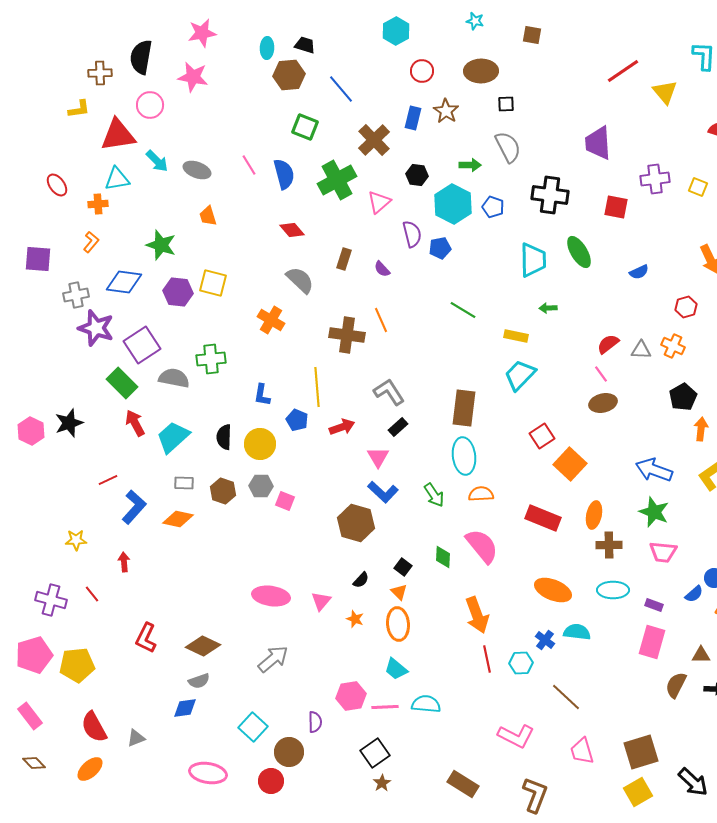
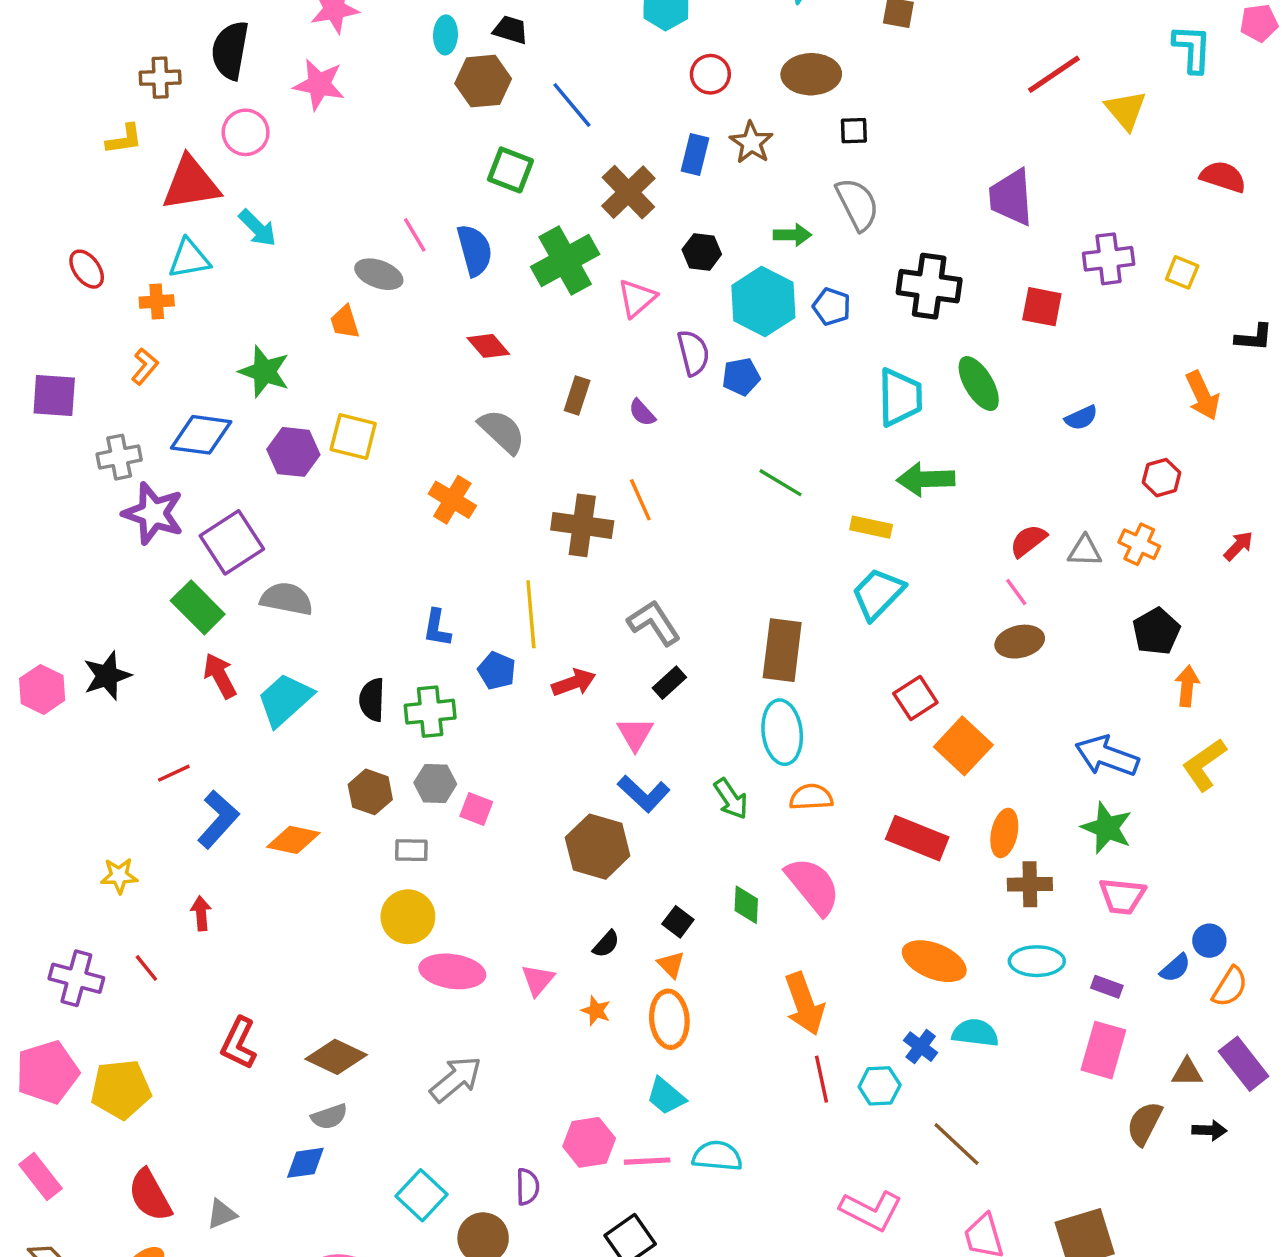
gray ellipse: (197, 170) -> (379, 274), moved
green arrow: (548, 308) -> (926, 479), size x1.8
green cross: (211, 359) -> (430, 712), moved
yellow circle: (260, 444) -> (408, 917), moved
gray rectangle: (184, 483) -> (411, 850), moved

